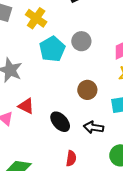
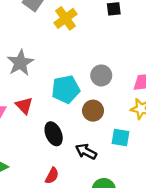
gray circle: (81, 41) -> (101, 75), moved
cyan pentagon: (52, 49) -> (66, 89), moved

